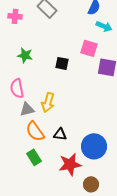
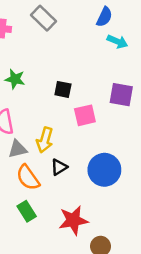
pink square: (89, 48) -> (85, 115), moved, turned -30
black triangle: (60, 134) -> (59, 167), moved, turned -40
blue circle: (94, 146) -> (104, 170), moved

